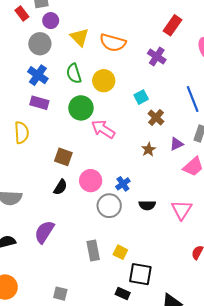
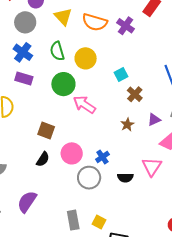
purple cross: (157, 56) -> (125, 26), moved
pink triangle: (182, 210) -> (152, 167), moved

